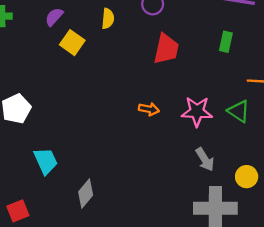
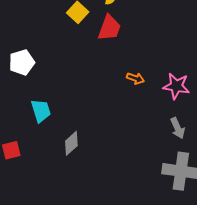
red trapezoid: (166, 49) -> (109, 28), moved

